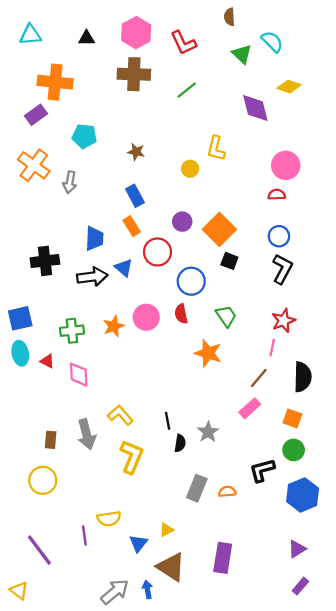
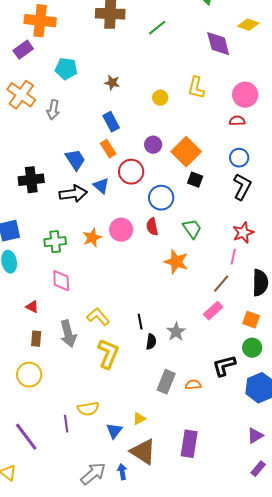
yellow L-shape: (216, 148) -> (196, 88), moved
blue trapezoid: (94, 238) -> (75, 160), turned -35
red triangle: (47, 361) -> (32, 307), moved

